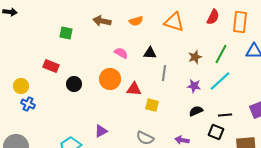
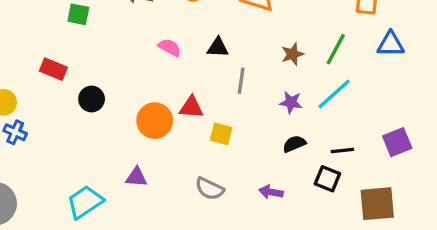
orange circle: (110, 79) -> (155, 121), moved
purple triangle: (101, 131) -> (136, 177), turned 32

